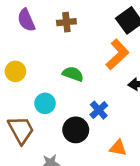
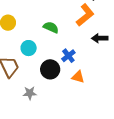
orange triangle: (118, 148) -> (78, 77), moved

